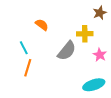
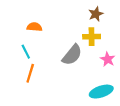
brown star: (100, 13) -> (96, 14), moved
orange semicircle: (42, 25) -> (34, 27), moved, turned -32

